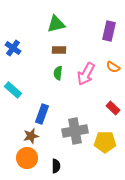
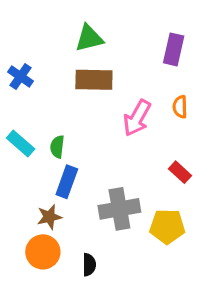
brown rectangle: (59, 50) -> (94, 80), size x1.6
orange semicircle: (113, 67) -> (180, 107), turned 56
green semicircle: (58, 73) -> (57, 147), moved

